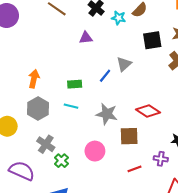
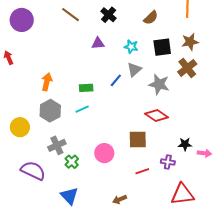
cyan star: (119, 18) -> (131, 47), moved
cyan line: (71, 106) -> (82, 109), turned -40
gray star: (107, 114) -> (159, 84), moved
gray cross: (46, 144) -> (57, 145), turned 30

